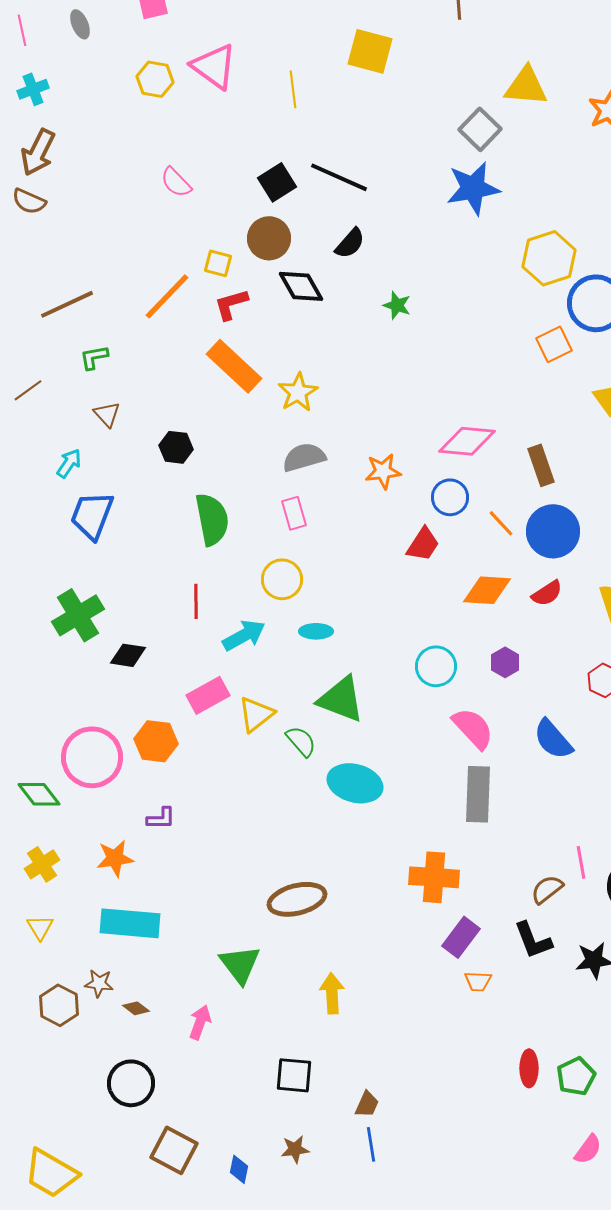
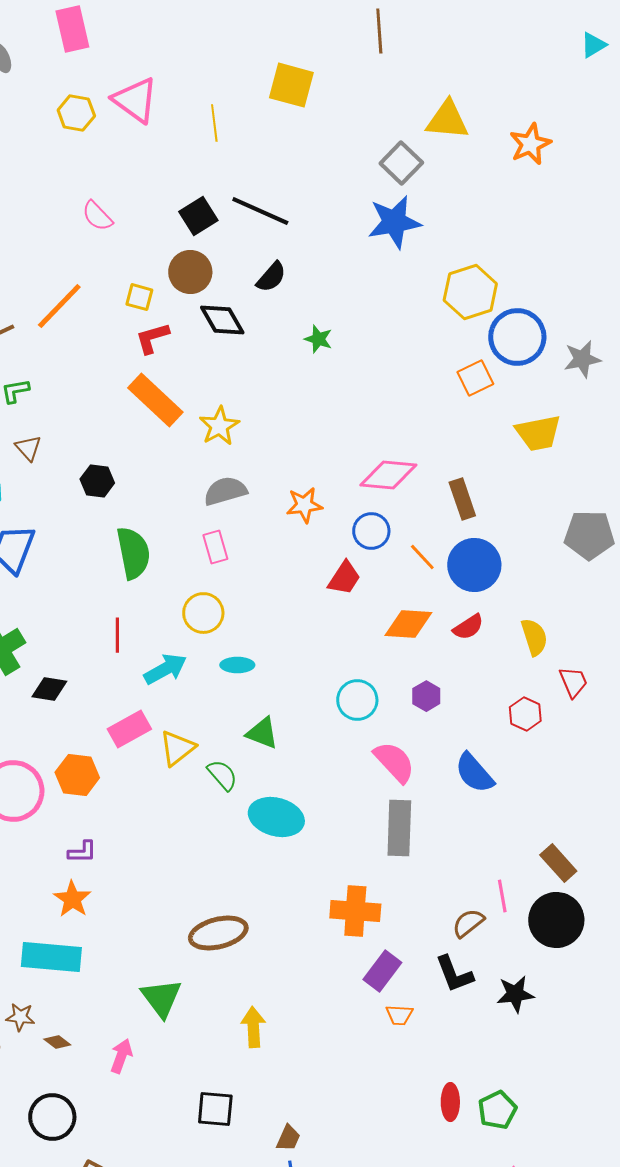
orange line: (167, 296) -> (59, 306), moved
green triangle: (341, 699) -> (262, 733), size x0.7
orange star: (115, 858) -> (72, 899), moved, turned -30

